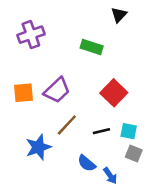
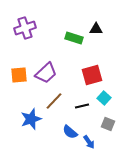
black triangle: (119, 15) -> (96, 29), moved, turned 48
red square: (114, 93) -> (92, 75), turned 30
cyan square: (129, 131) -> (104, 98), moved, turned 32

